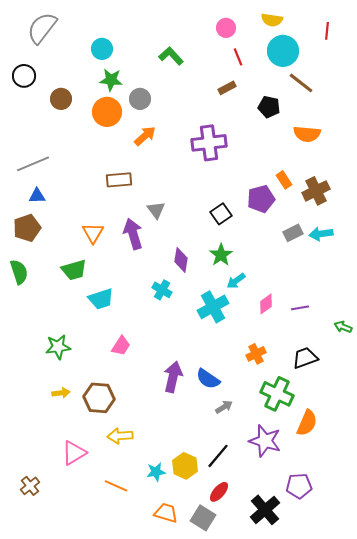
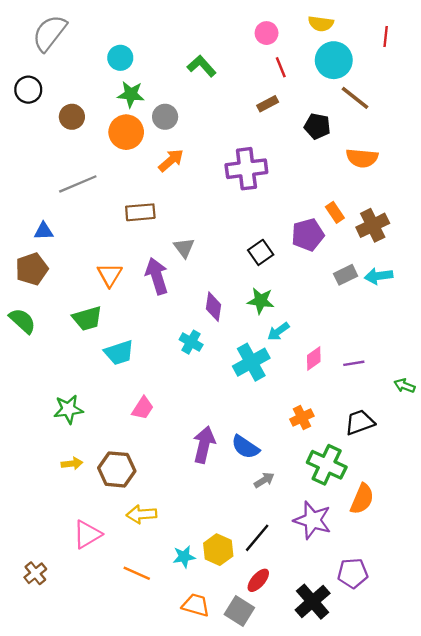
gray line: (33, 164) -> (78, 184), moved
green star: (221, 255) -> (261, 301), turned -30
green semicircle: (19, 272) -> (22, 321), turned -30

